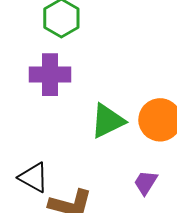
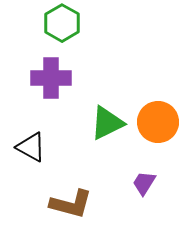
black triangle: (34, 177) -> (31, 147), moved

